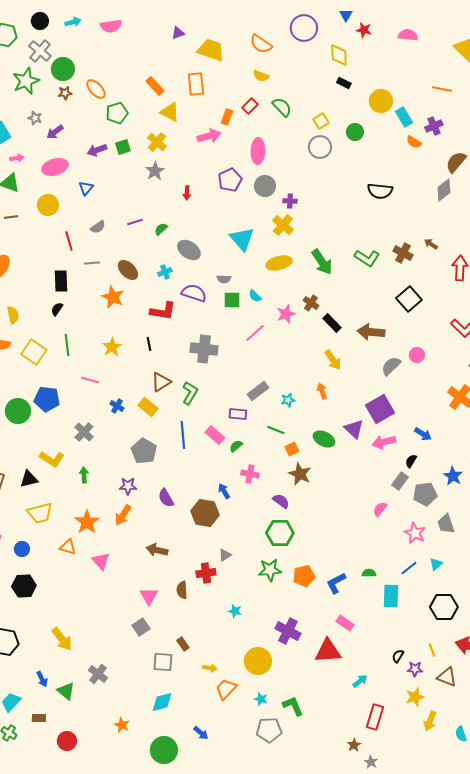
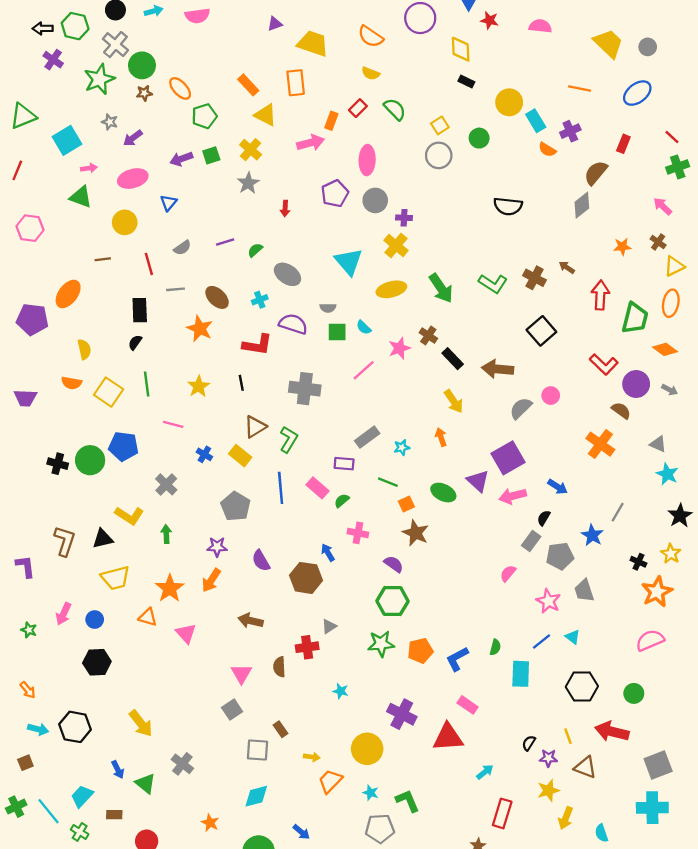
brown line: (11, 217) -> (103, 259), moved
cyan triangle: (436, 564) -> (573, 637), turned -40
green semicircle: (369, 573) -> (495, 647), turned 104

